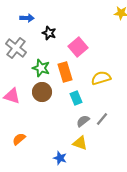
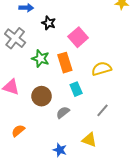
brown circle: (42, 92) -> (42, 96), moved
gray semicircle: (83, 121) -> (63, 112), moved
yellow triangle: (80, 143) -> (89, 140), moved

